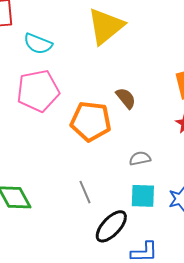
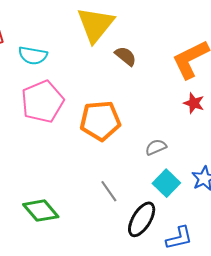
brown semicircle: (126, 98) -> (126, 56), moved
cyan square: (143, 196) -> (166, 183), turned -36

